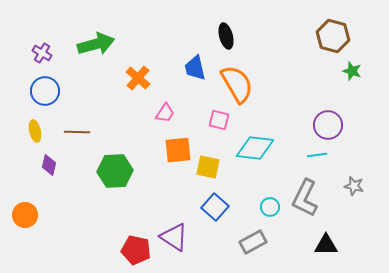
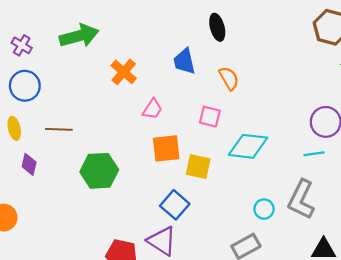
orange semicircle: (237, 84) -> (229, 78), size x0.6
blue square: (215, 207) -> (175, 205), moved

